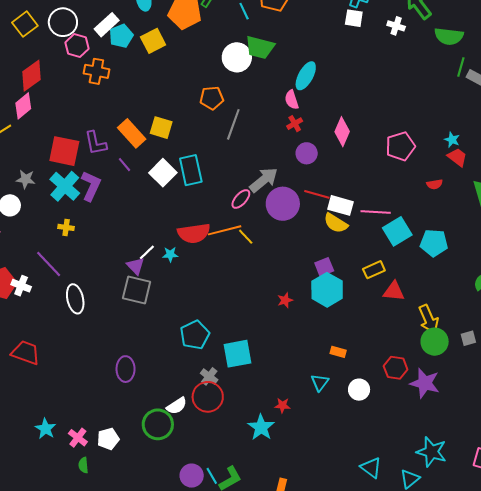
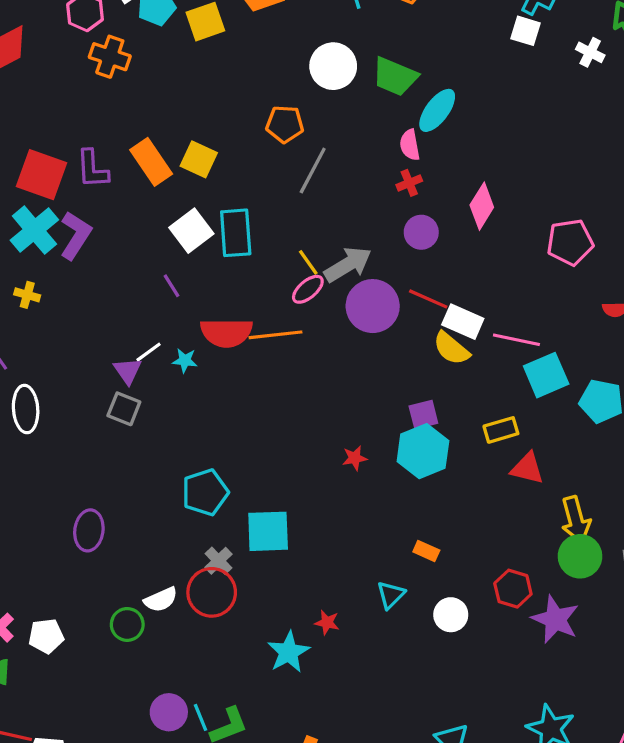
green trapezoid: (260, 47) -> (395, 76), moved
purple line: (125, 165) -> (172, 286), moved
yellow line: (246, 237) -> (308, 262), moved
gray square: (137, 290) -> (124, 409), size x0.7
green circle: (158, 424) -> (127, 624), size x0.7

